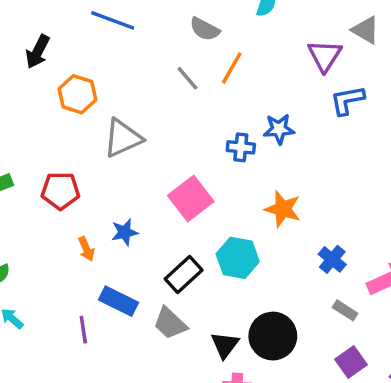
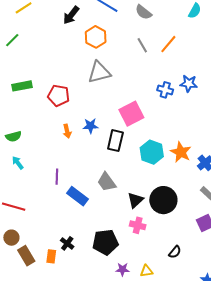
gray semicircle: (205, 29) -> (144, 12), moved
black arrow: (38, 52) -> (71, 15), moved
orange hexagon: (77, 94) -> (96, 37), moved
orange star: (283, 209) -> (181, 152), moved
black rectangle: (184, 275) -> (115, 141), moved, turned -45
blue rectangle: (118, 301) -> (78, 196), moved

